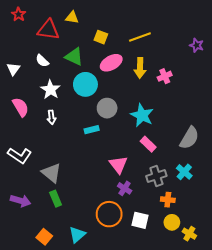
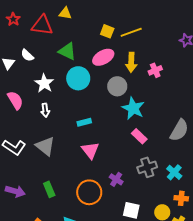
red star: (19, 14) -> (13, 19), moved
yellow square: (101, 37) -> (107, 31), moved
white semicircle: (42, 61) -> (27, 55), moved
gray circle: (107, 108) -> (117, 86), moved
pink triangle: (118, 165) -> (90, 150), moved
cyan cross: (184, 172) -> (174, 172), moved
gray triangle: (51, 173) -> (45, 146), moved
orange cross: (168, 200) -> (181, 198), moved
orange circle: (109, 214) -> (89, 192), moved

